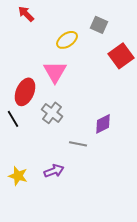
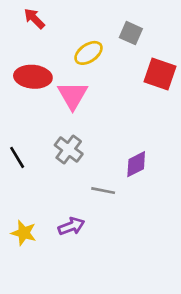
red square: (121, 56) -> (160, 74), turned -35
red ellipse: (25, 92) -> (33, 77), moved, turned 72

